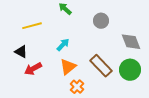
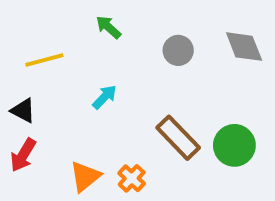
gray diamond: (131, 42) -> (244, 47), moved
orange triangle: (68, 67) -> (85, 176), moved
red arrow: (33, 69) -> (23, 155), moved, turned -30

